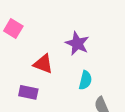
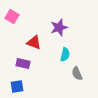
purple star: (77, 43) -> (59, 28), turned 30

